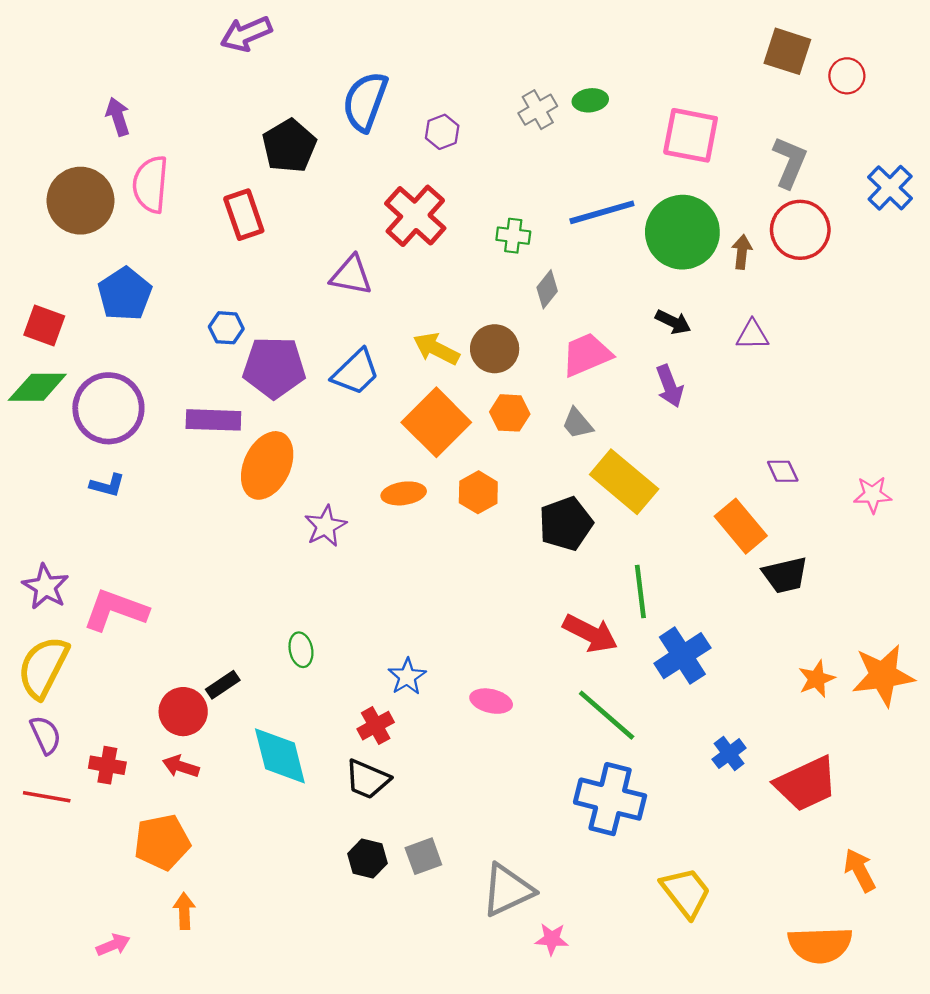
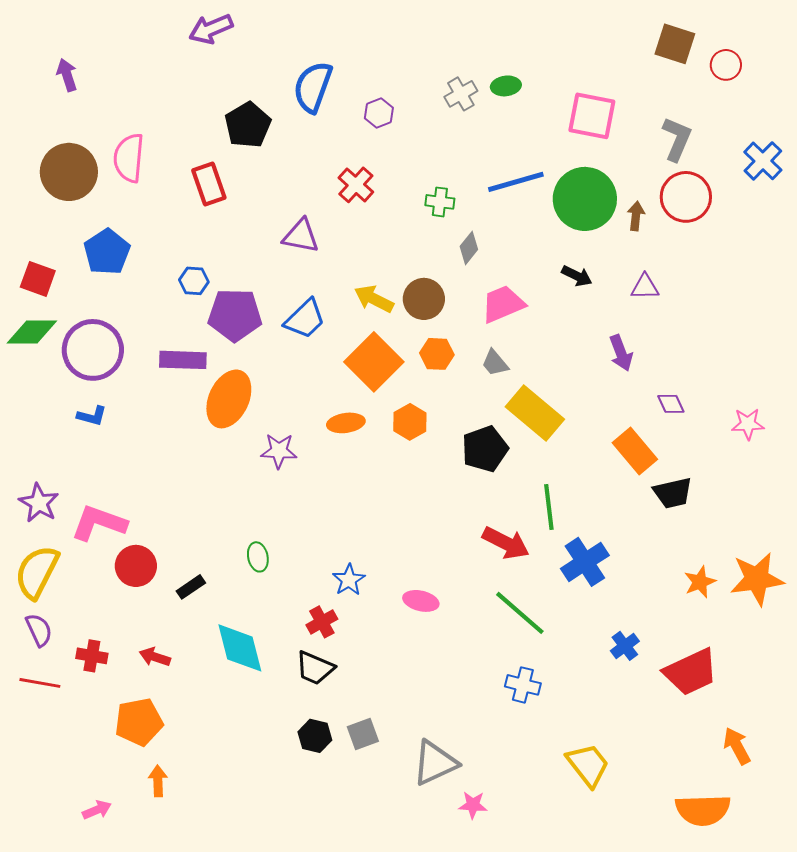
purple arrow: (118, 117) -> (67, 75), moved
red cross: (415, 216) -> (356, 185), size x0.7
purple arrow: (670, 386) -> (621, 353), moved
purple star: (325, 526) -> (279, 451), turned 30
red circle: (183, 712) -> (136, 566), moved
blue cross: (610, 799) -> (523, 685), size x0.6

